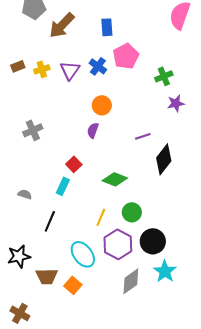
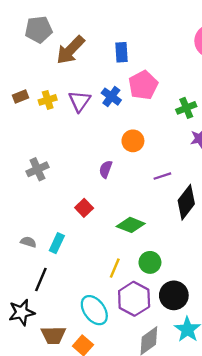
orange circle: (102, 105) -> (133, 141), moved
cyan rectangle: (63, 186) -> (57, 243), moved
black line: (50, 221) -> (41, 279), moved

